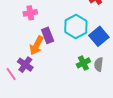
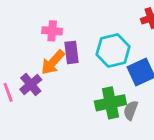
pink cross: (30, 13) -> (52, 31), moved
green cross: (83, 63) -> (110, 103), size x1.5

